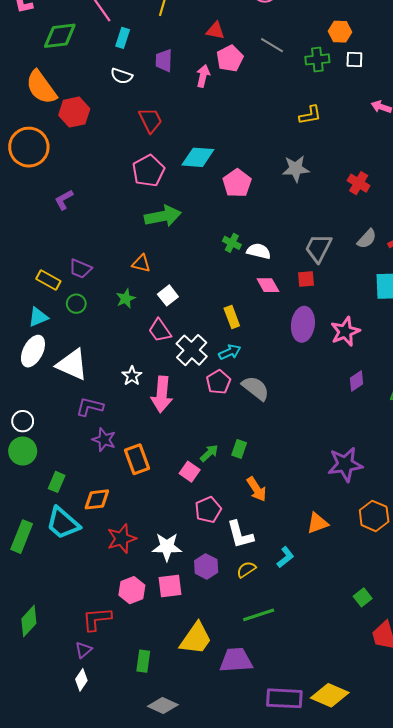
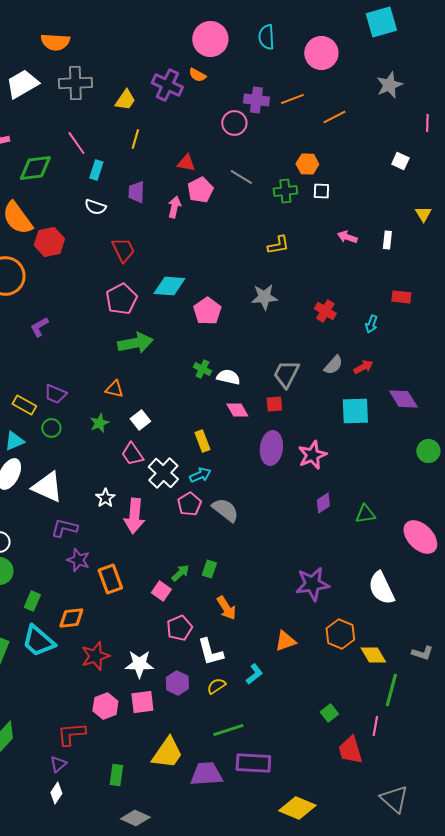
purple rectangle: (284, 698) -> (253, 763), moved

